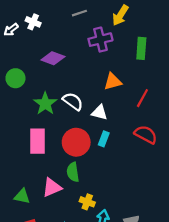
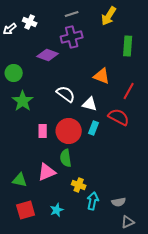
purple cross: (100, 40) -> (72, 37), moved
orange triangle: (113, 82) -> (102, 76), turned 36
green star: (45, 104) -> (23, 101), moved
red semicircle: (146, 135) -> (119, 117), moved
pink rectangle: (38, 141) -> (43, 131), moved, size x0.6

